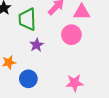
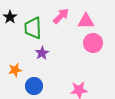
pink circle: (71, 35) -> (93, 43), moved

